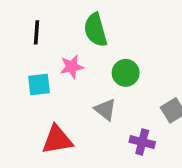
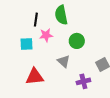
black line: (37, 32) -> (36, 20), moved
purple cross: (142, 142) -> (83, 81), turned -32

